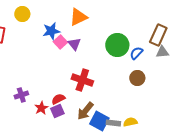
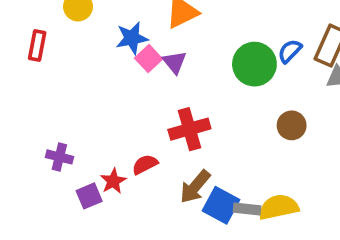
blue semicircle: (136, 53) -> (290, 51), moved
red cross: (82, 80) -> (189, 129), turned -35
purple cross: (21, 95) -> (59, 157), moved, turned 32
purple square: (57, 111) -> (89, 196), moved
yellow semicircle: (130, 122) -> (279, 207), size x1.5

